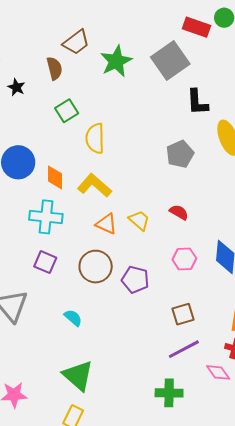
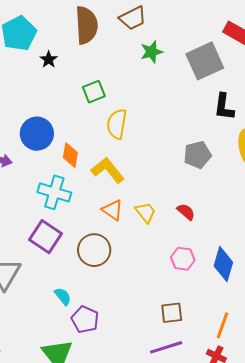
brown trapezoid: (76, 42) -> (133, 18), moved
green star: (116, 61) -> (152, 52), size x0.7
brown semicircle: (54, 68) -> (86, 25), moved, size x1.6
purple square: (45, 262) -> (46, 237), size x1.4
purple pentagon: (135, 280) -> (85, 319), moved

